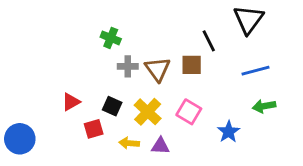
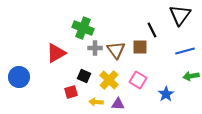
green cross: (111, 38) -> (83, 28), size x1.5
red triangle: (71, 102) -> (56, 53), moved, size x1.5
blue circle: (20, 139) -> (19, 77), moved

